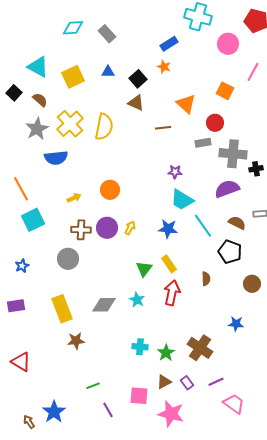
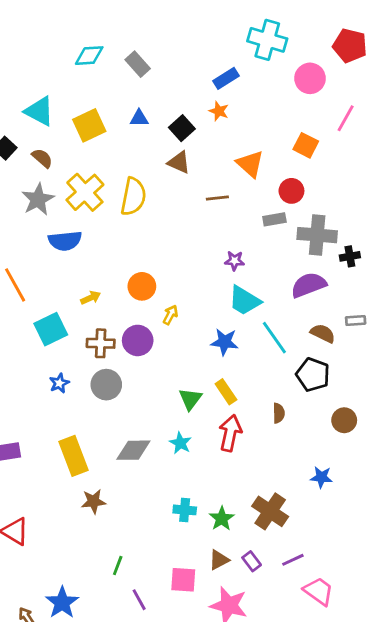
cyan square: (33, 220) -> (51, 329), moved
yellow arrow: (130, 228) -> (170, 315), moved
gray circle: (68, 259) -> (106, 385), moved
blue star: (22, 266) -> (59, 383), moved
green line: (93, 386) -> (118, 566), turned -48

